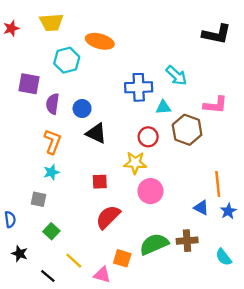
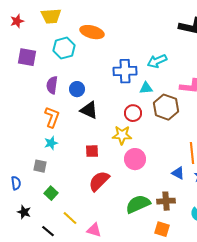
cyan arrow: (176, 75) -> (157, 61), turned 114
purple square: (29, 84) -> (27, 57), moved
orange square: (122, 258) -> (162, 229), moved

